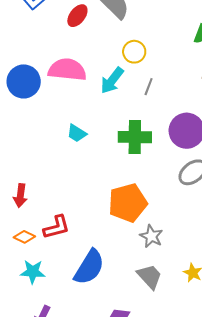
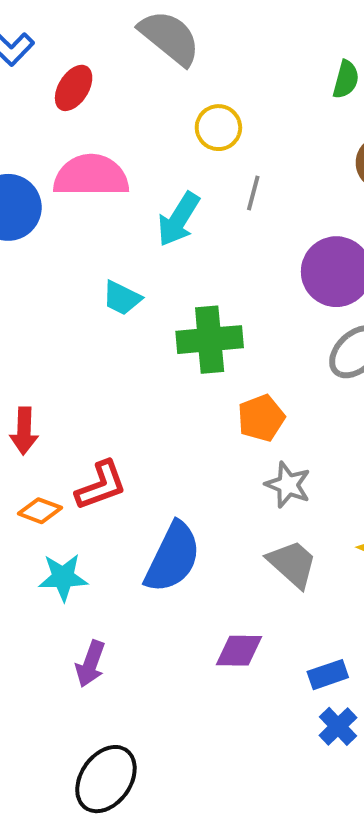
red ellipse: (77, 16) -> (74, 88), moved
cyan arrow: (112, 80) -> (179, 219), moved
green cross: (135, 137) -> (210, 340), moved
orange pentagon: (128, 203) -> (261, 418), moved, size x0.6

